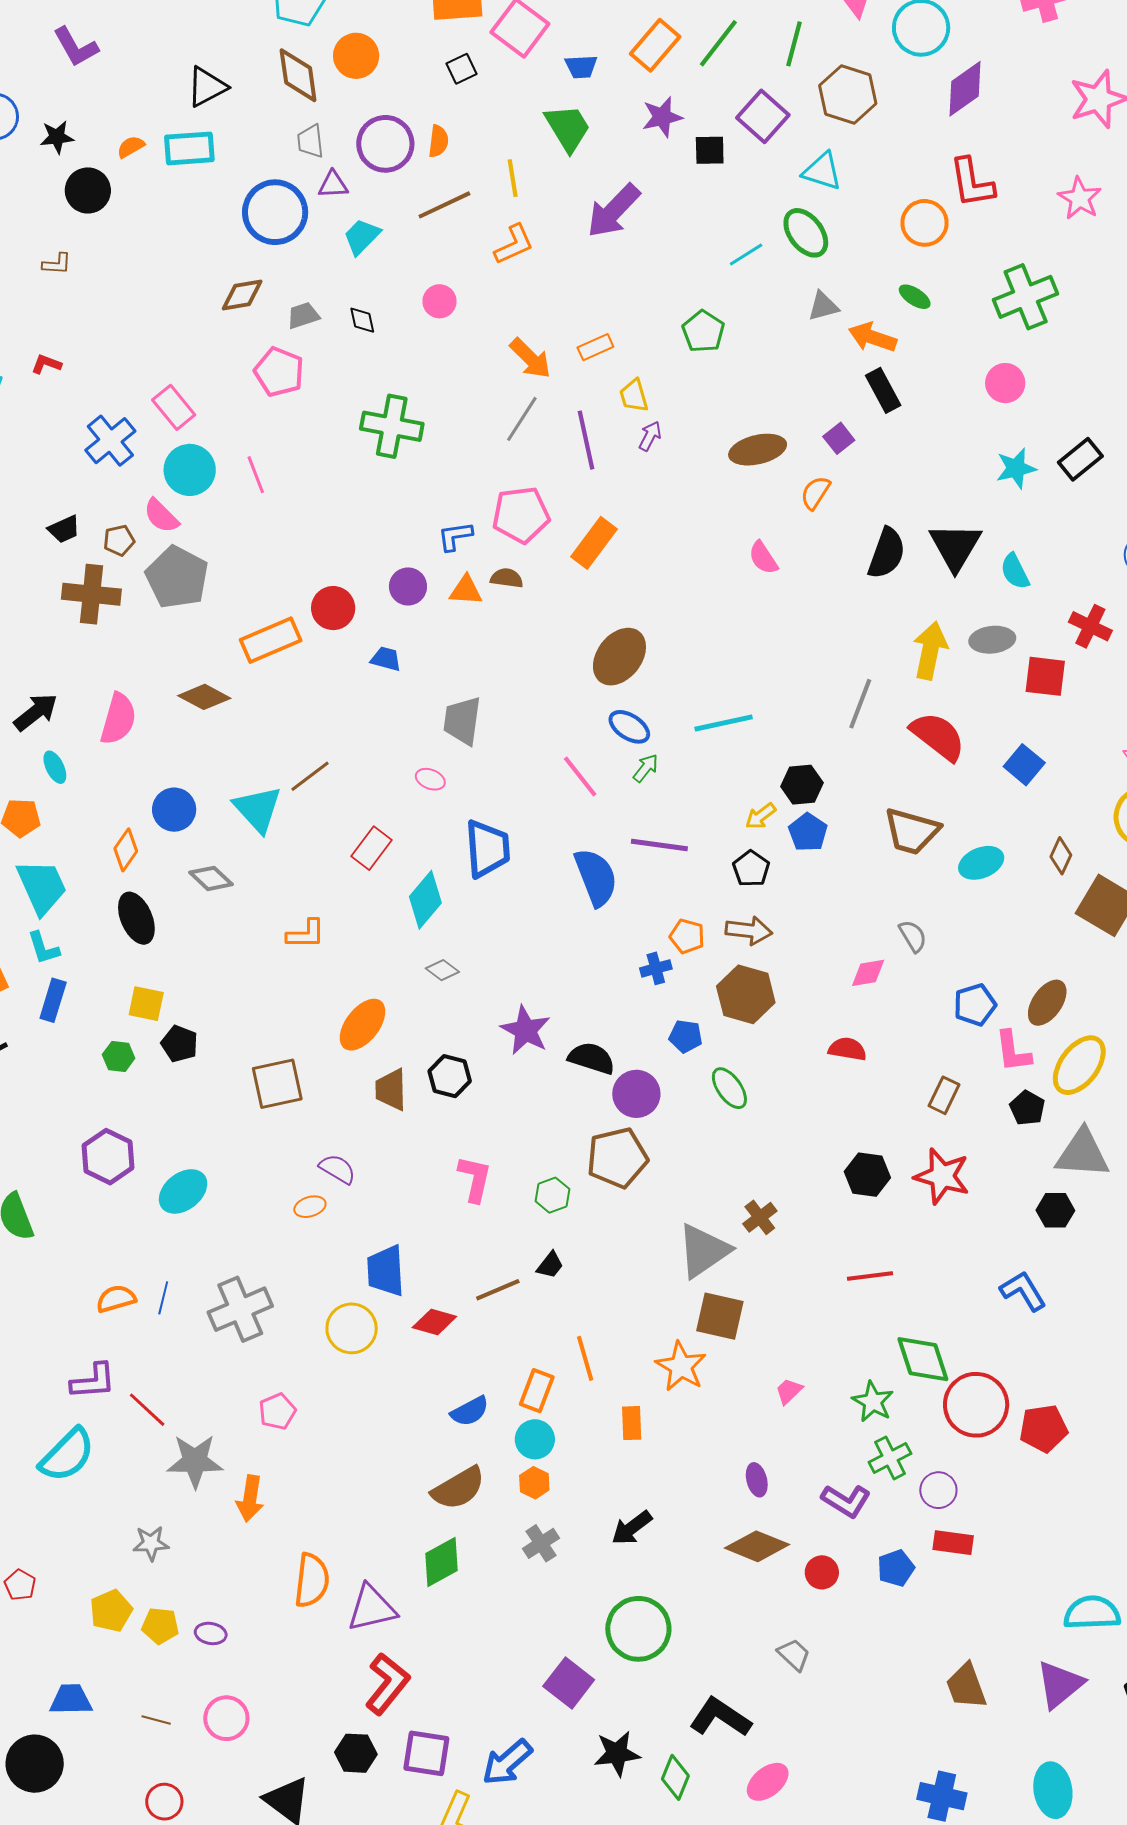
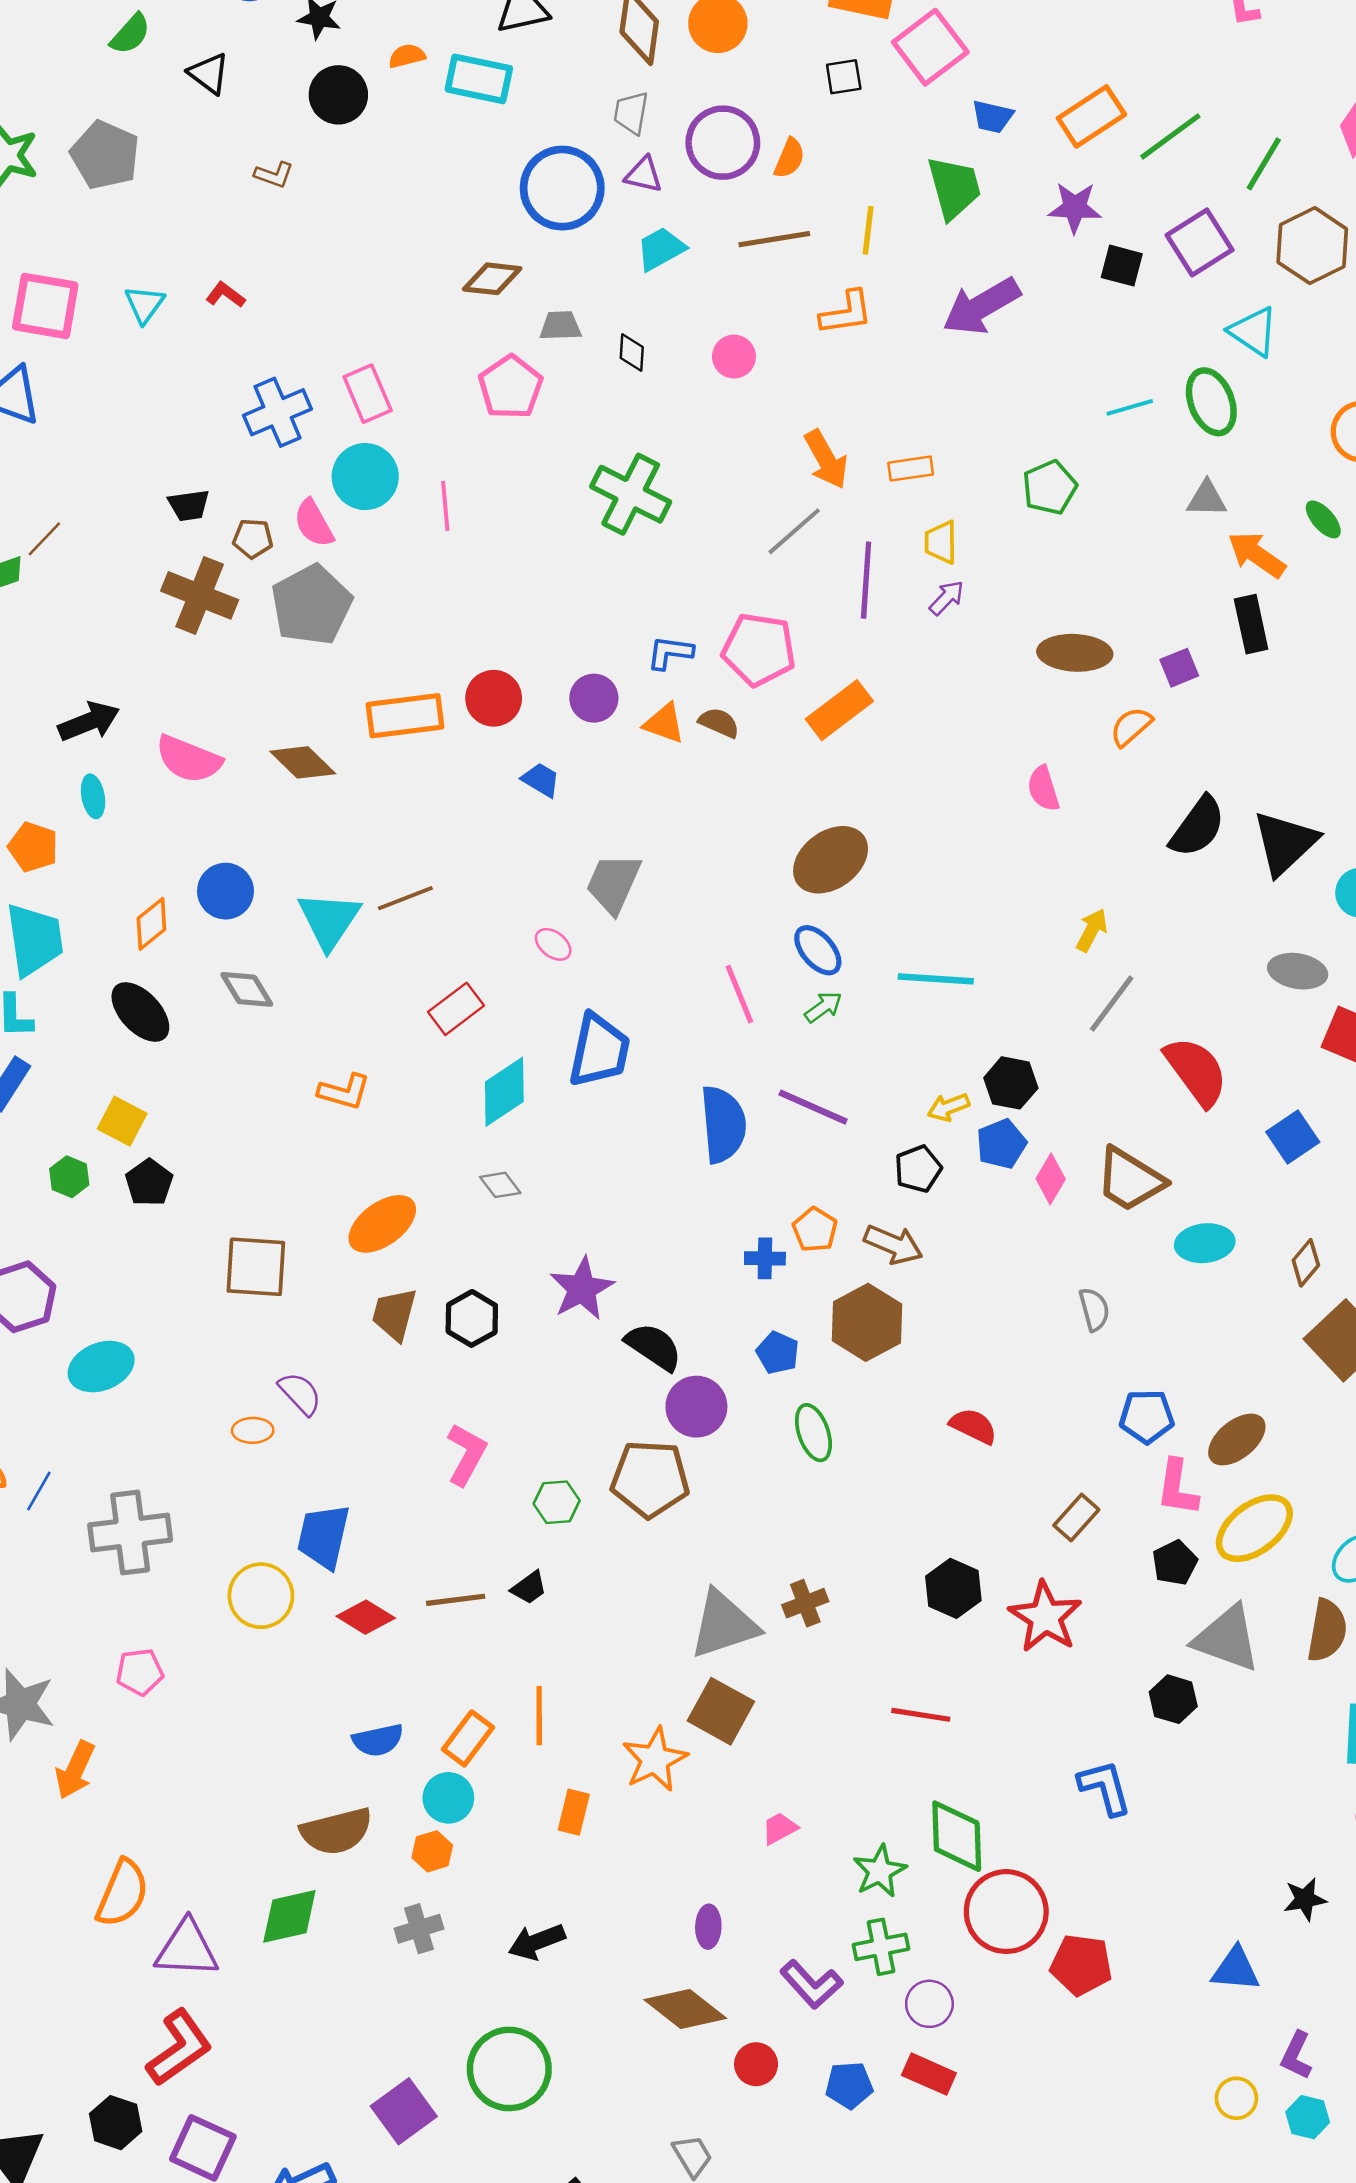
yellow arrow: (930, 651) -> (1092, 930), moved, size x0.6
pink semicircle: (118, 719) -> (189, 759), turned 80
black ellipse: (136, 918) -> (140, 1012), turned -36
pink diamond: (868, 973) -> (1051, 1179), moved, turned -66

